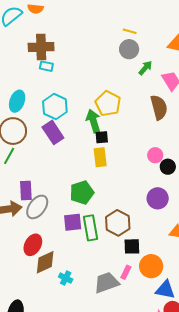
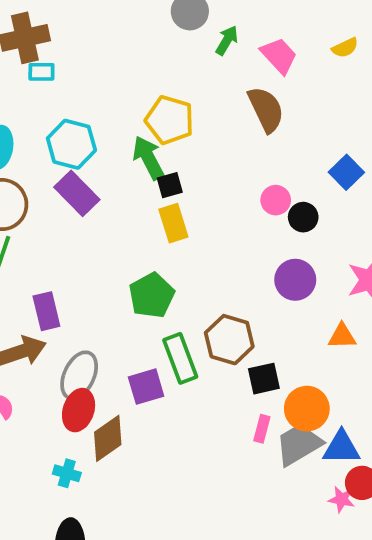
gray ellipse: (37, 207) -> (79, 375), moved
purple square: (73, 222) -> (146, 387), moved
cyan cross: (66, 278) -> (67, 473), moved
gray trapezoid: (106, 283) -> (299, 444), moved

